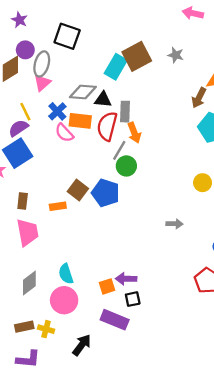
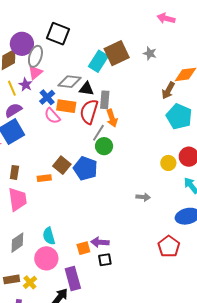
purple star: (19, 20) -> (26, 85), moved
purple circle: (25, 50) -> (22, 44), size x1.5
yellow line: (25, 112) -> (12, 88), moved
purple rectangle: (115, 320) -> (73, 279), moved, turned 50
yellow cross: (46, 329) -> (30, 282), turned 32

